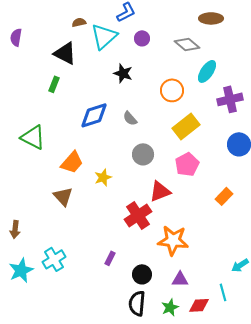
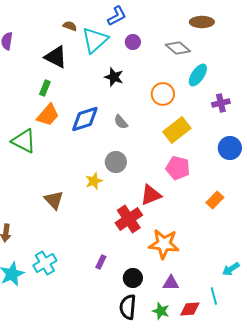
brown semicircle: (79, 22) -> (70, 26), turned 32
purple cross: (230, 99) -> (221, 103), size x0.7
gray circle: (143, 154) -> (116, 162), moved
orange trapezoid: (72, 162) -> (48, 115), moved
pink pentagon: (187, 164) -> (178, 168), turned -30
green star: (170, 307) -> (161, 311), turned -30

